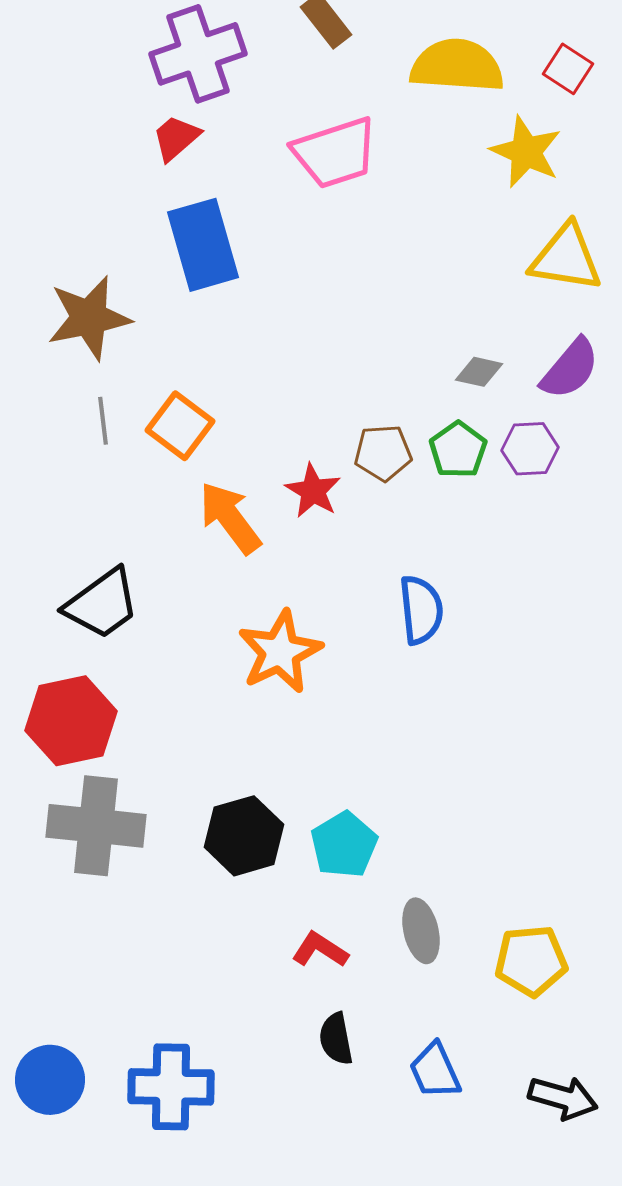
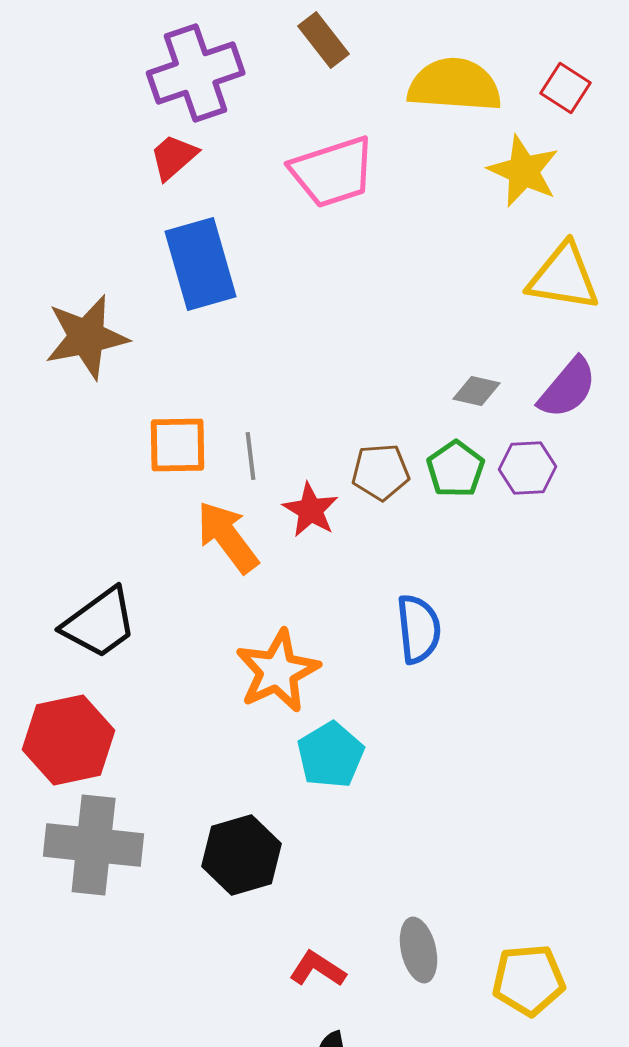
gray line: (103, 421) -> (251, 456), moved
orange square: (180, 426) -> (178, 445), turned -38
cyan pentagon: (344, 845) -> (331, 755), moved

